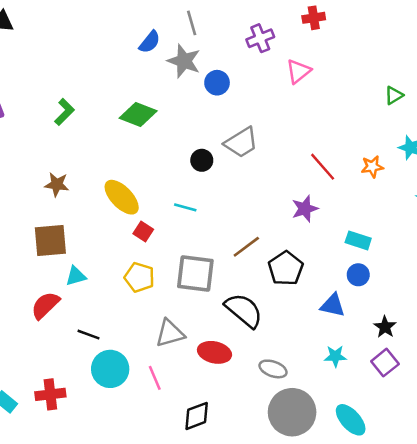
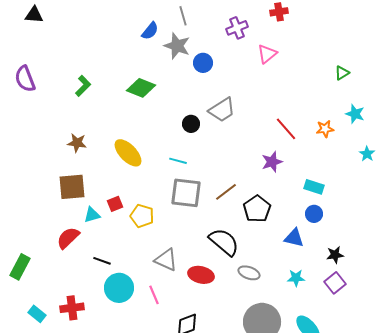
red square: (143, 232) -> (115, 204), moved, turned 35
gray square: (195, 274) -> (186, 193), moved
black star: (385, 327) -> (335, 255), turned 30
gray triangle: (170, 333) -> (166, 260), turned 40
gray ellipse: (273, 369) -> (249, 273), moved

